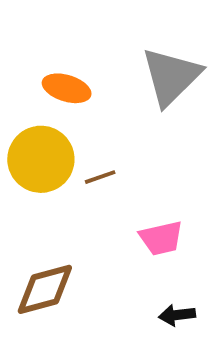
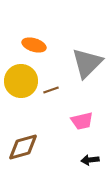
gray triangle: (171, 76) -> (87, 63), moved

